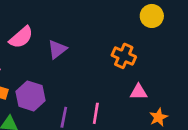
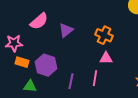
orange cross: (124, 56) -> (104, 35), moved
pink triangle: (138, 92) -> (106, 58), moved

